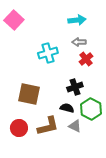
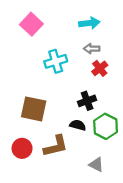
pink square: (14, 20) -> (31, 24), moved
gray triangle: (75, 126) -> (96, 165), moved

